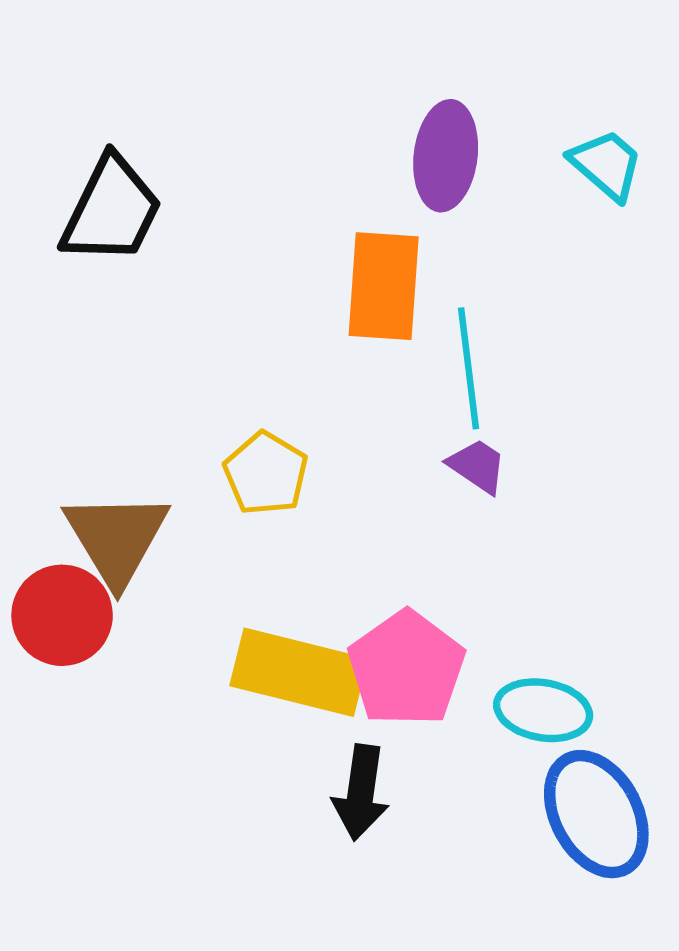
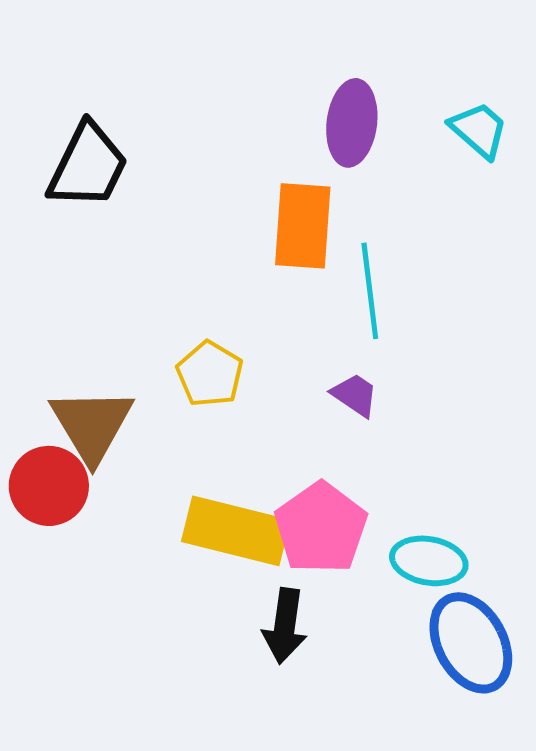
purple trapezoid: (477, 466) -> (355, 395), moved

